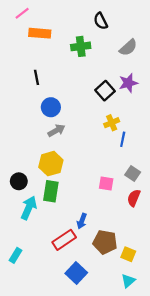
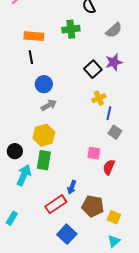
orange rectangle: (40, 33) -> (34, 36), moved
gray square: (133, 174) -> (115, 132), moved
red semicircle: (134, 198) -> (109, 167), moved

